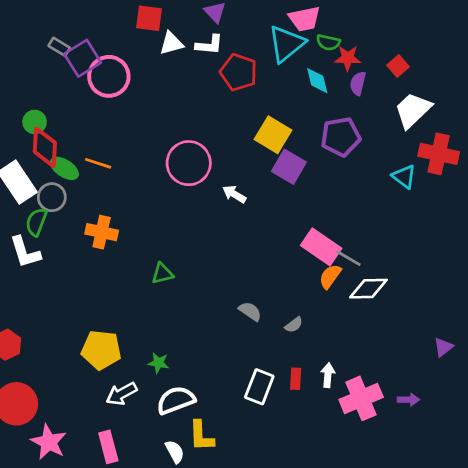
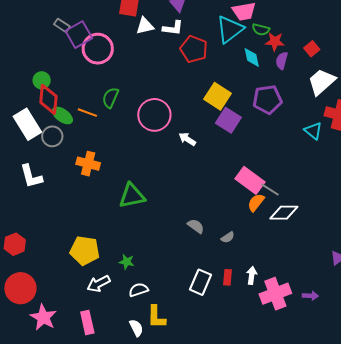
green semicircle: (36, 222) -> (110, 98), moved
green triangle: (162, 273) -> (132, 196), size x1.6
white semicircle: (176, 400) -> (138, 290), size x0.7

